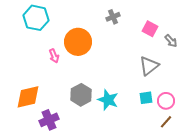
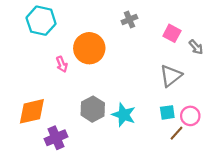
brown line: (166, 122) -> (177, 133), moved

